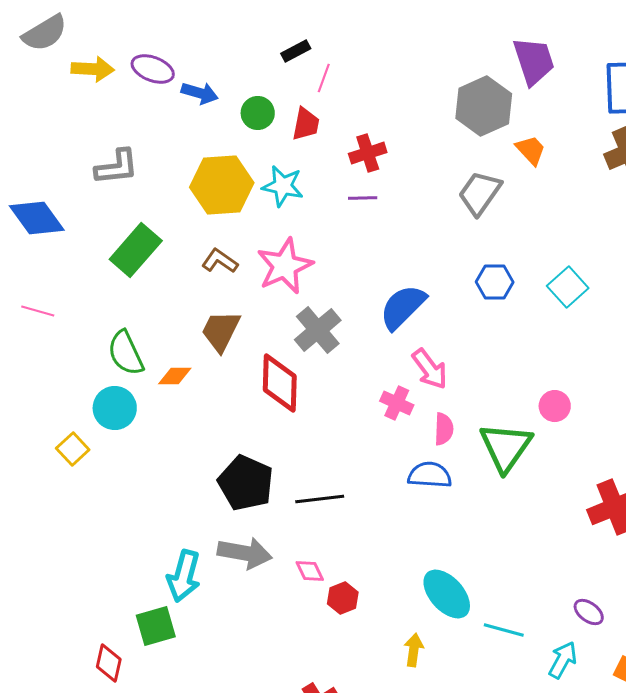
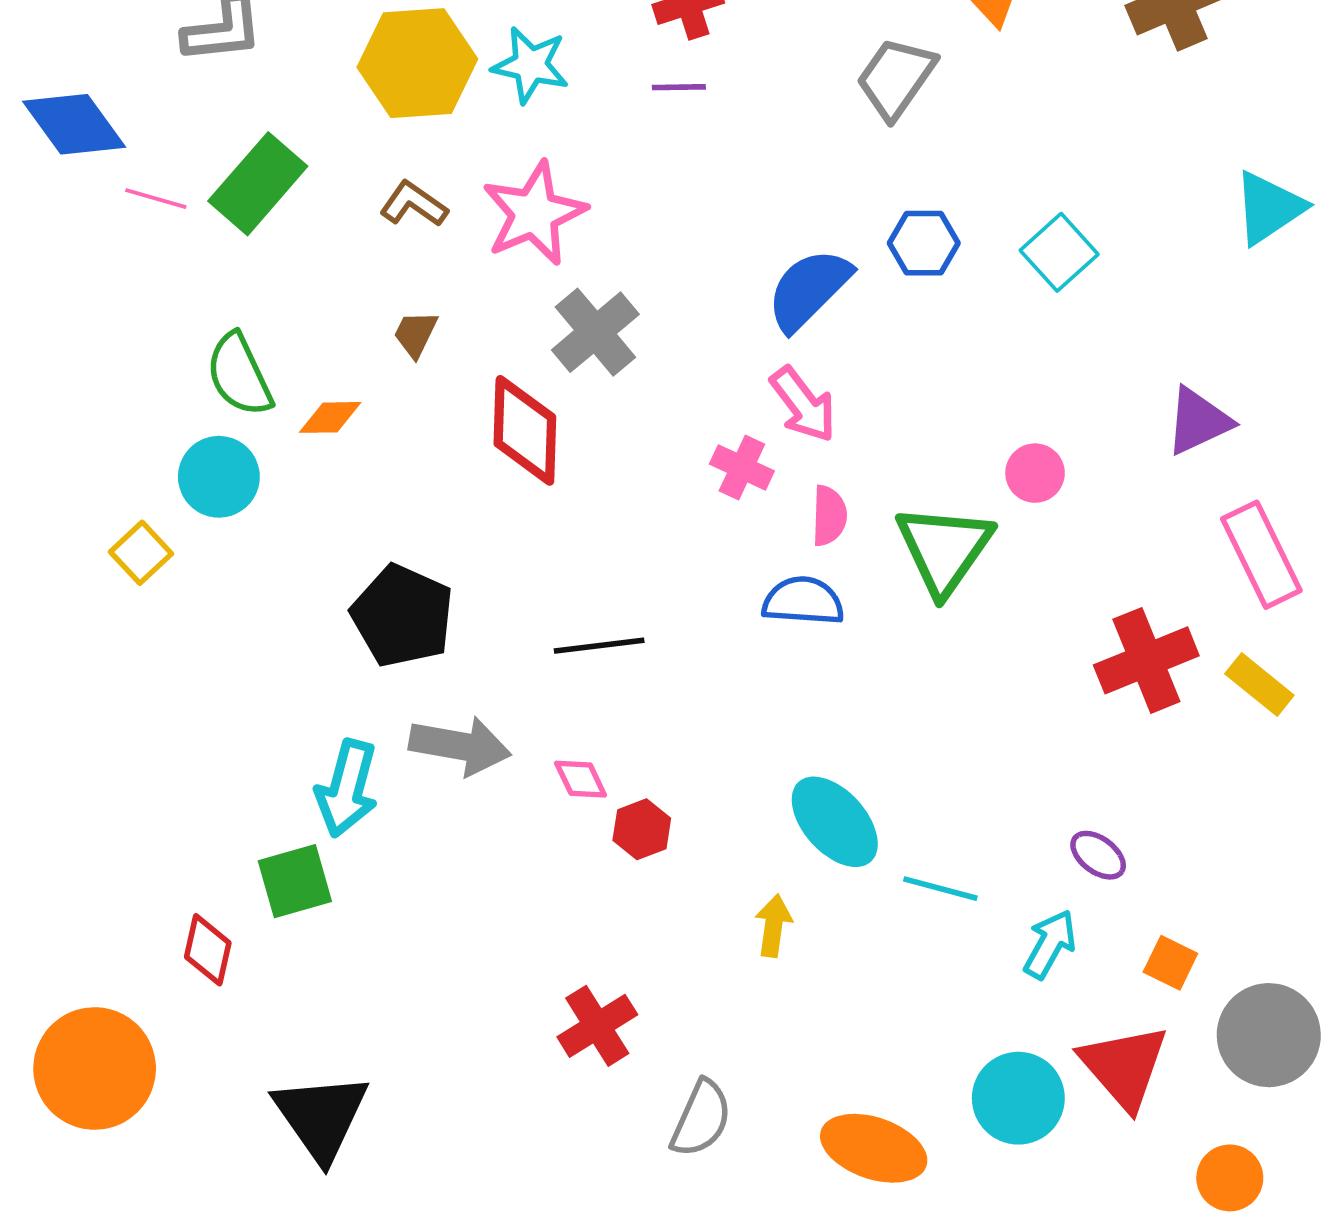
blue semicircle: (403, 307) -> (809, 289), moved
pink line: (38, 311) -> (156, 199), moved
brown trapezoid: (221, 331) -> (415, 334), size x0.6
black pentagon: (246, 483) -> (403, 616), moved

